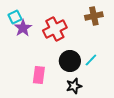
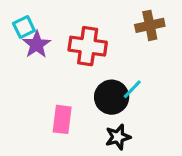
red cross: (55, 29) -> (88, 46), turned 35
cyan line: (91, 60) -> (132, 89), moved

